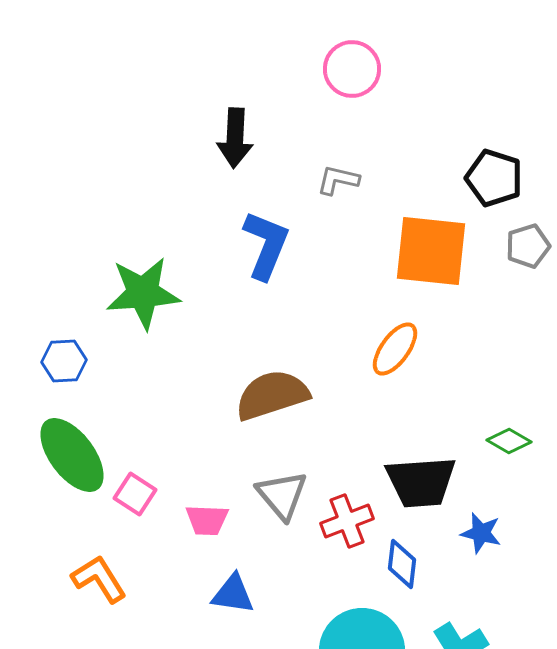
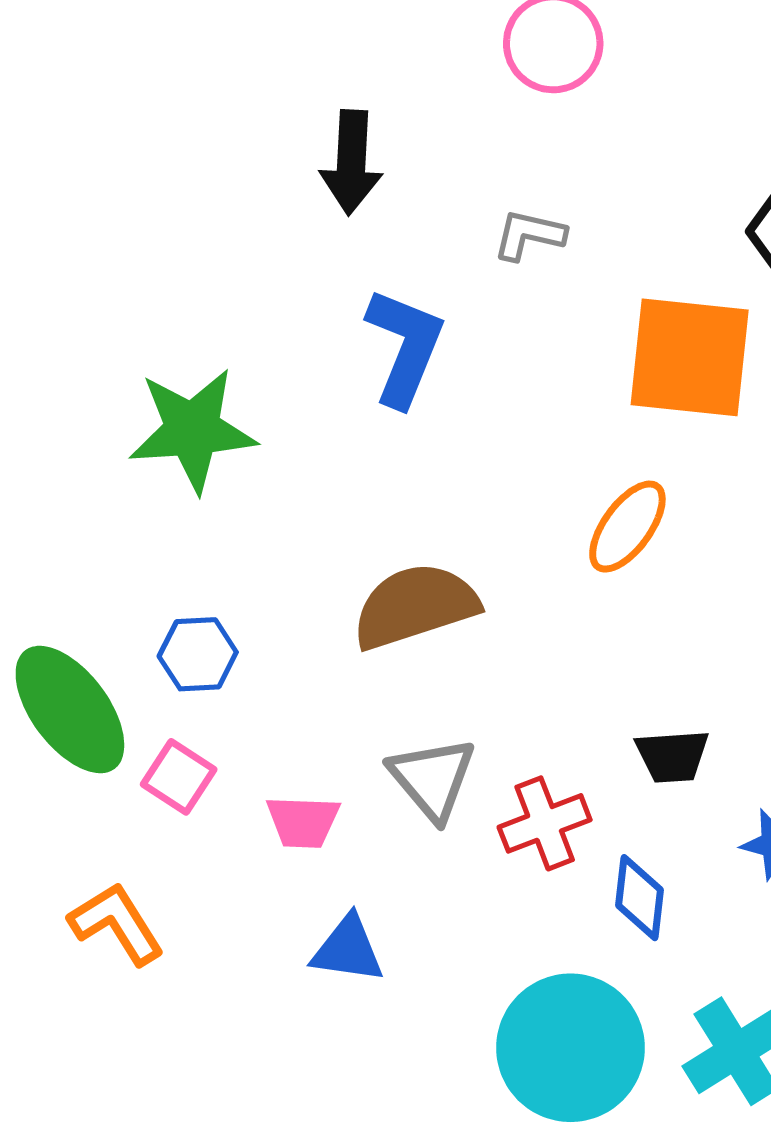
blue hexagon: (64, 361) -> (198, 654), moved
black trapezoid: (421, 482) -> (672, 756), size x0.6

